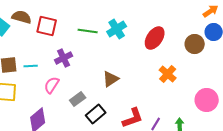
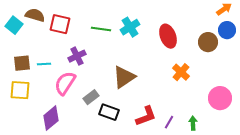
red ellipse: (155, 38) -> (168, 36), turned -55
brown triangle: (111, 79) -> (124, 77), size x1.4
pink semicircle: (52, 85) -> (65, 83), size x1.4
black rectangle: (96, 114) -> (109, 112), turned 60

